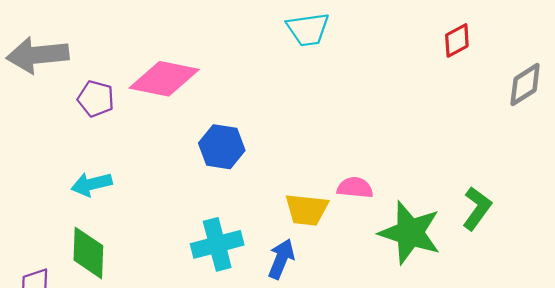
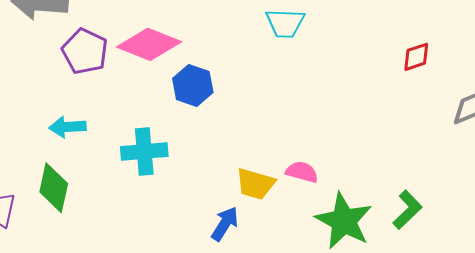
purple pentagon: (96, 99) -> (85, 51), size x1.4
blue hexagon: (222, 147) -> (193, 85), moved
cyan cross: (217, 244) -> (144, 151), moved

